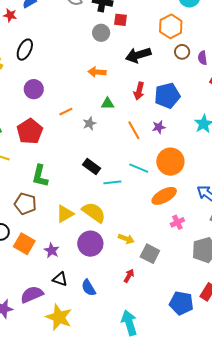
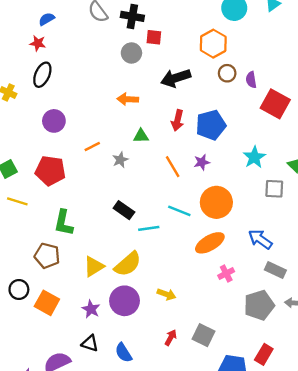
red star: (10, 15) -> (38, 43), moved
red pentagon: (30, 131) -> (50, 171), turned -30
yellow semicircle: (94, 212) -> (128, 264), turned 105
purple star: (52, 250) -> (91, 309), moved
gray square: (150, 254) -> (204, 335), moved

